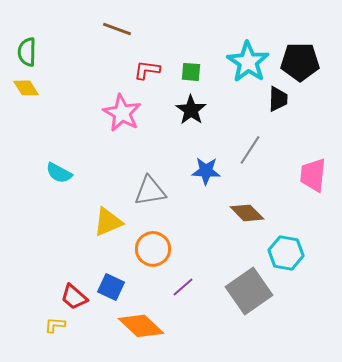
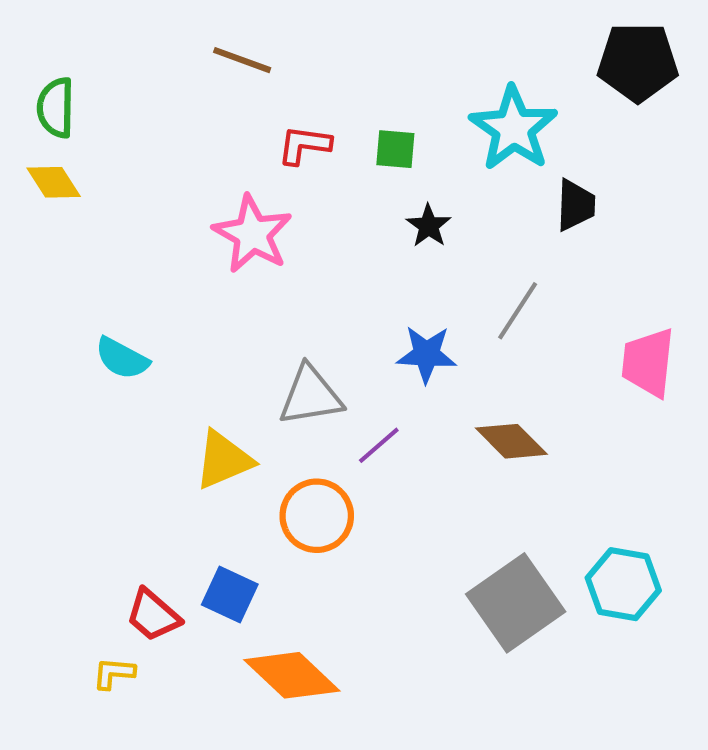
black pentagon: (300, 62) -> (638, 62), moved
black star: (191, 110) -> (429, 226), moved, size x0.7
cyan hexagon: (286, 253) -> (623, 584), moved
purple line: (183, 287) -> (379, 445), moved

